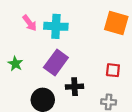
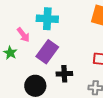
pink arrow: (30, 23) -> (23, 35), moved

